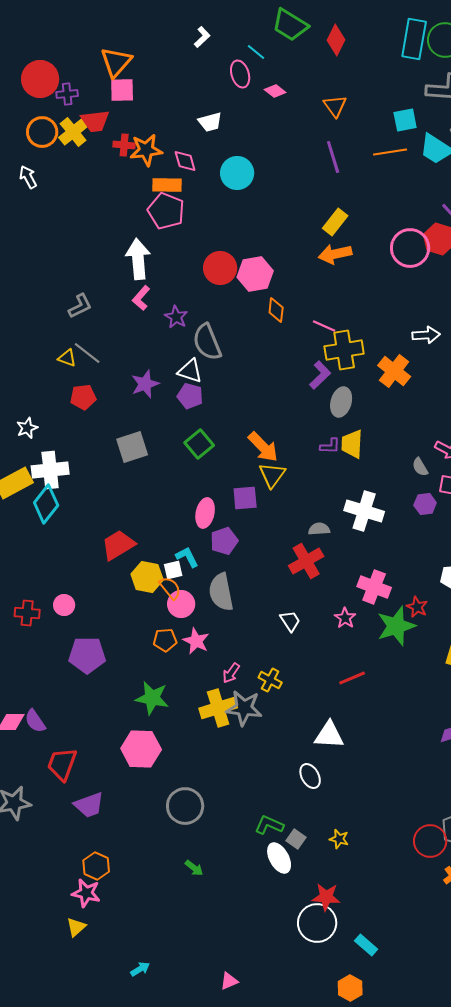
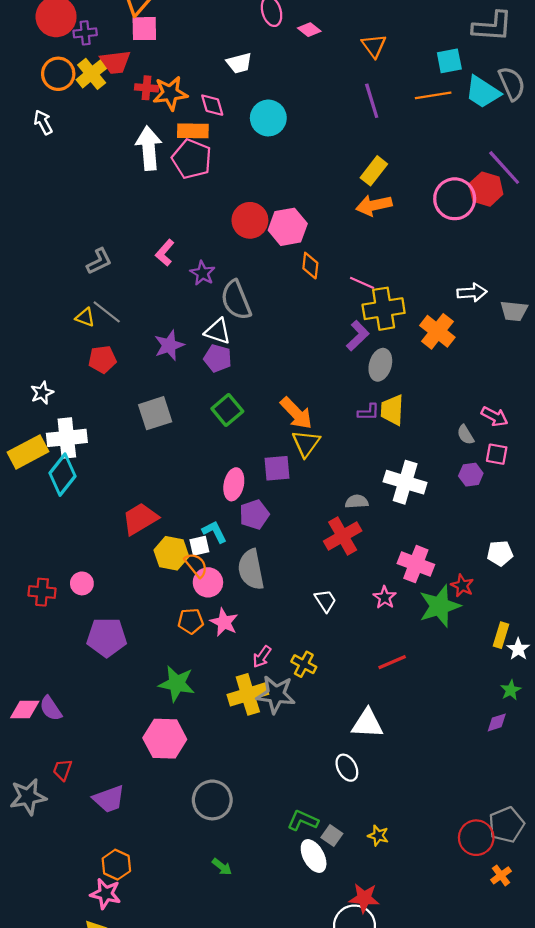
white arrow: (138, 259) -> (149, 148), moved
red trapezoid: (62, 764) -> (62, 770), moved, size x0.6

